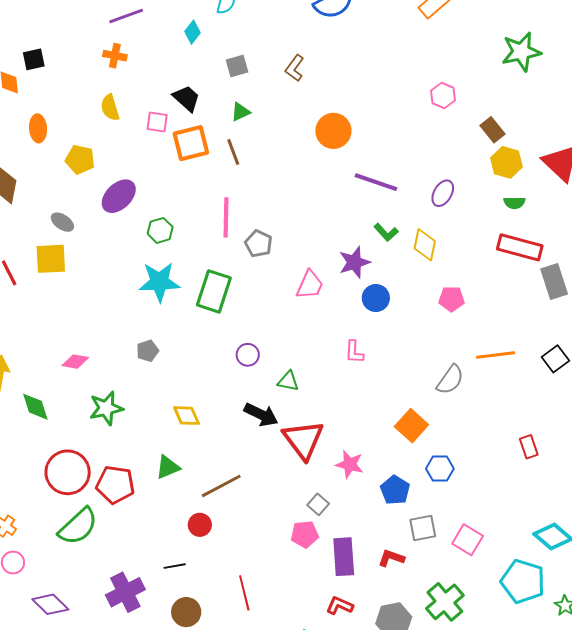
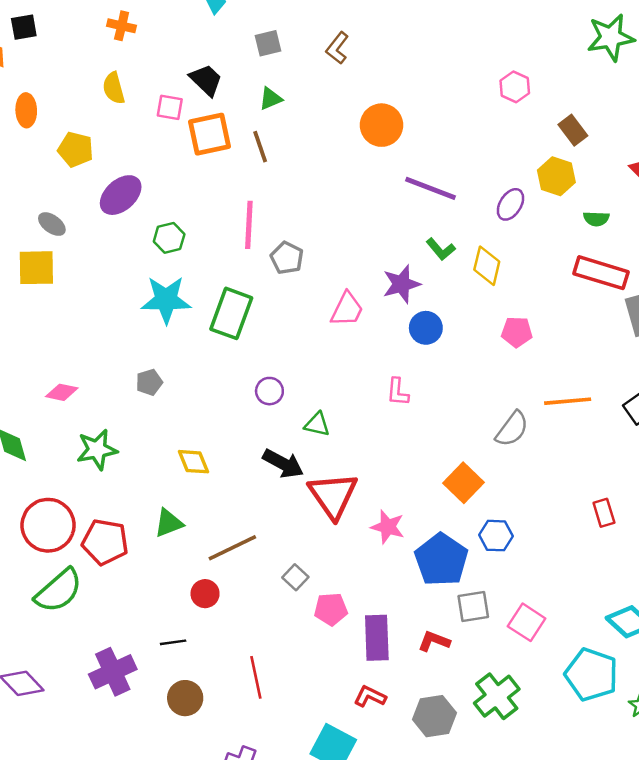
yellow hexagon: (506, 162) -> (556, 176), moved
blue pentagon: (395, 490) -> (441, 560), size x1.5
gray square: (318, 504) -> (295, 577), moved

